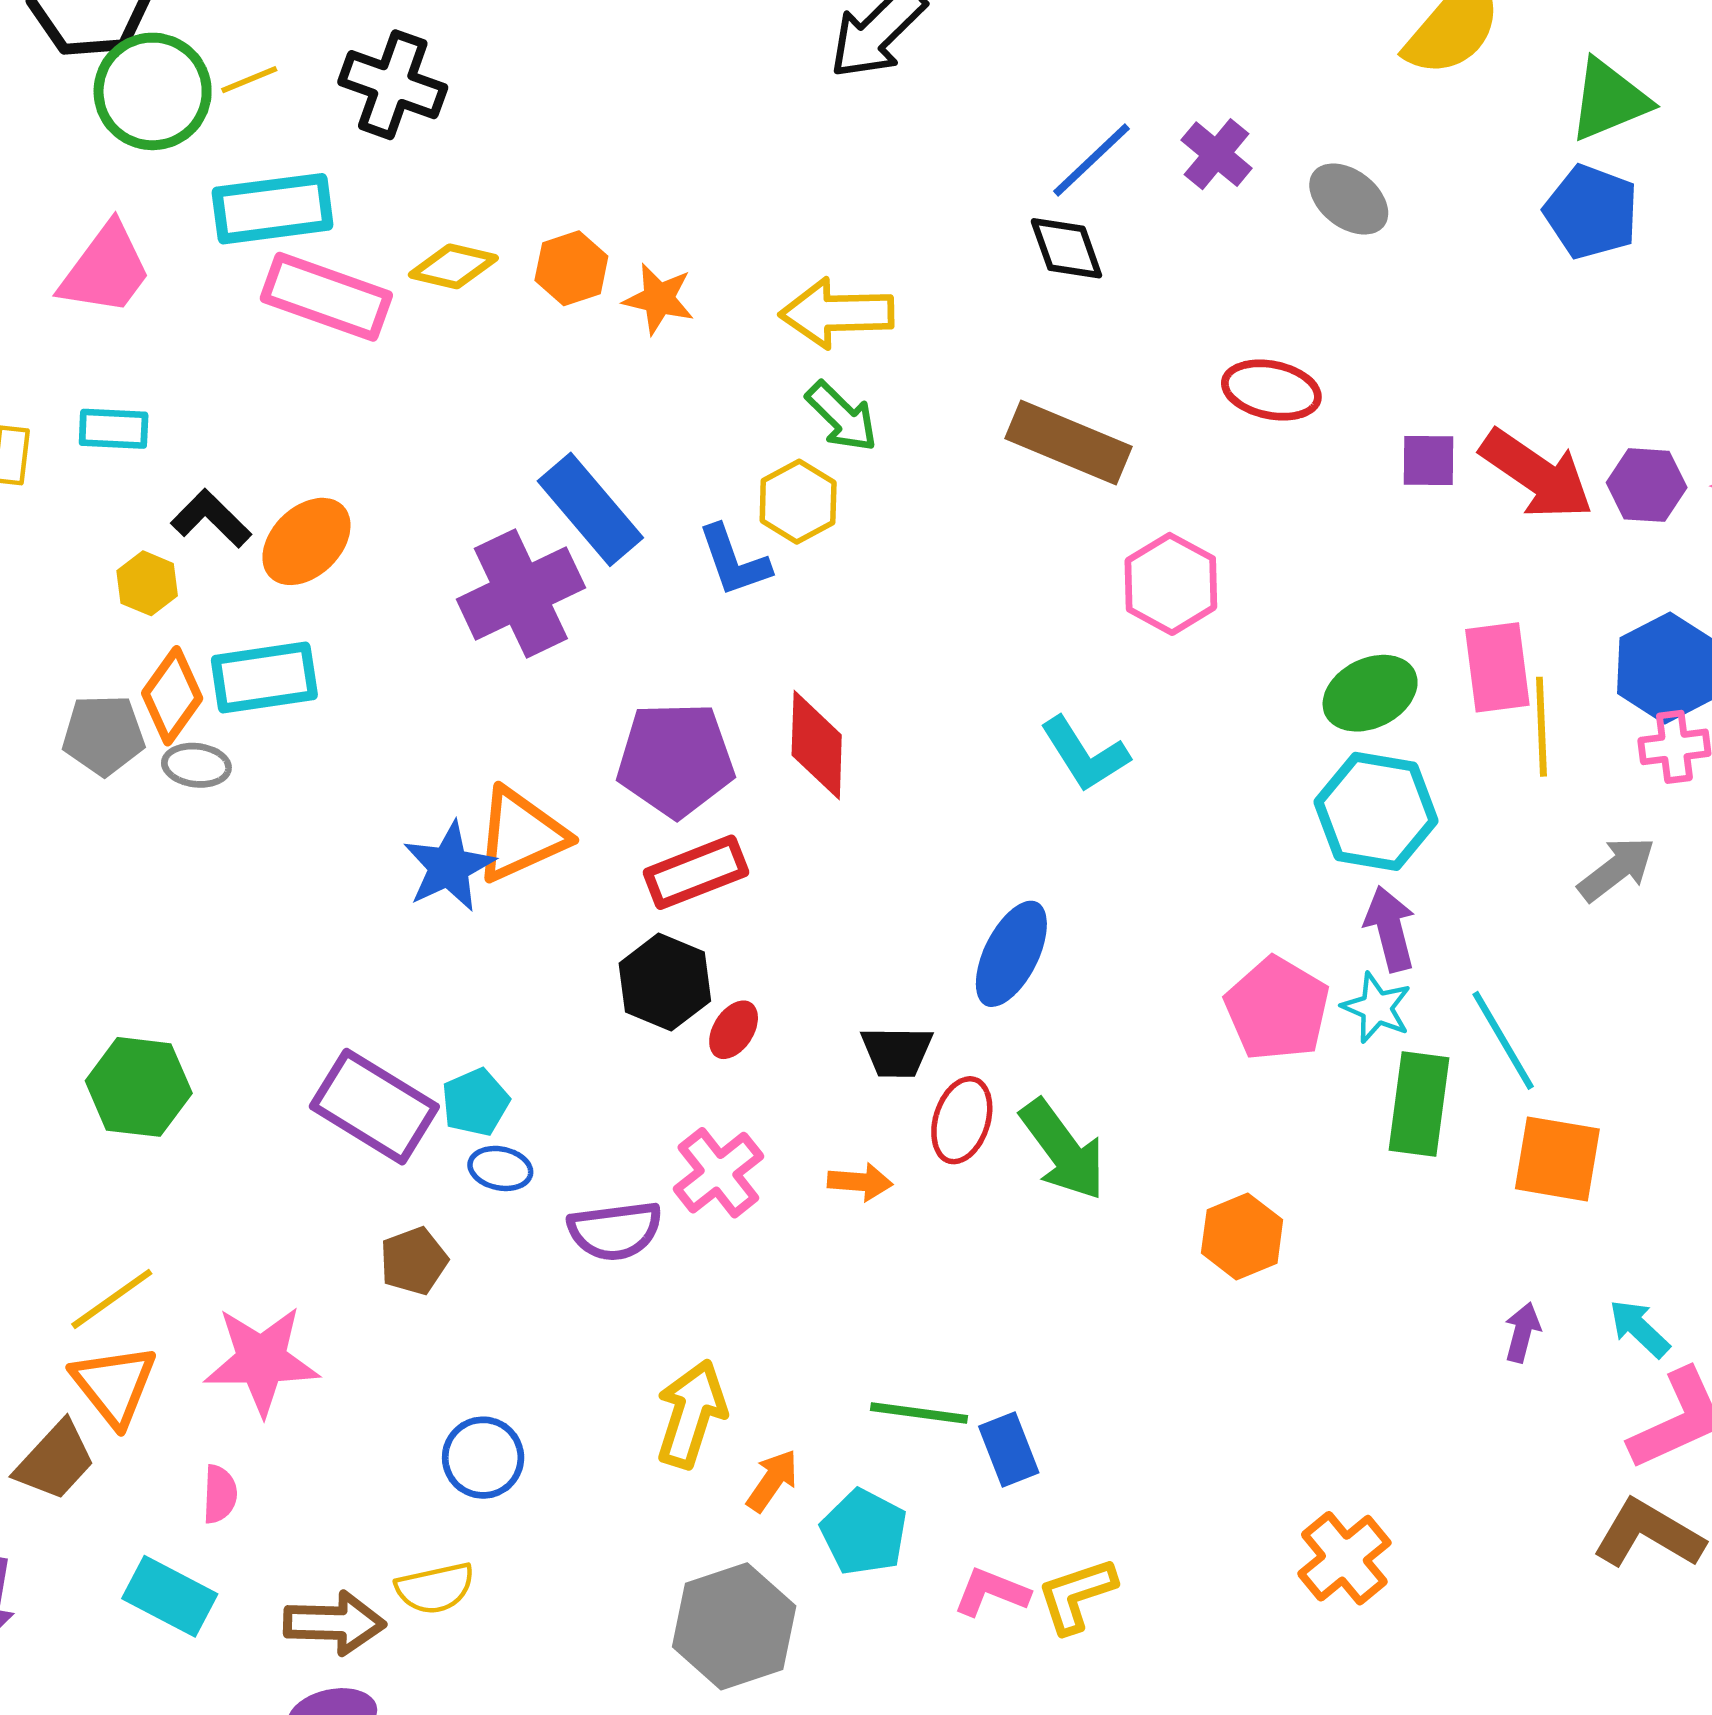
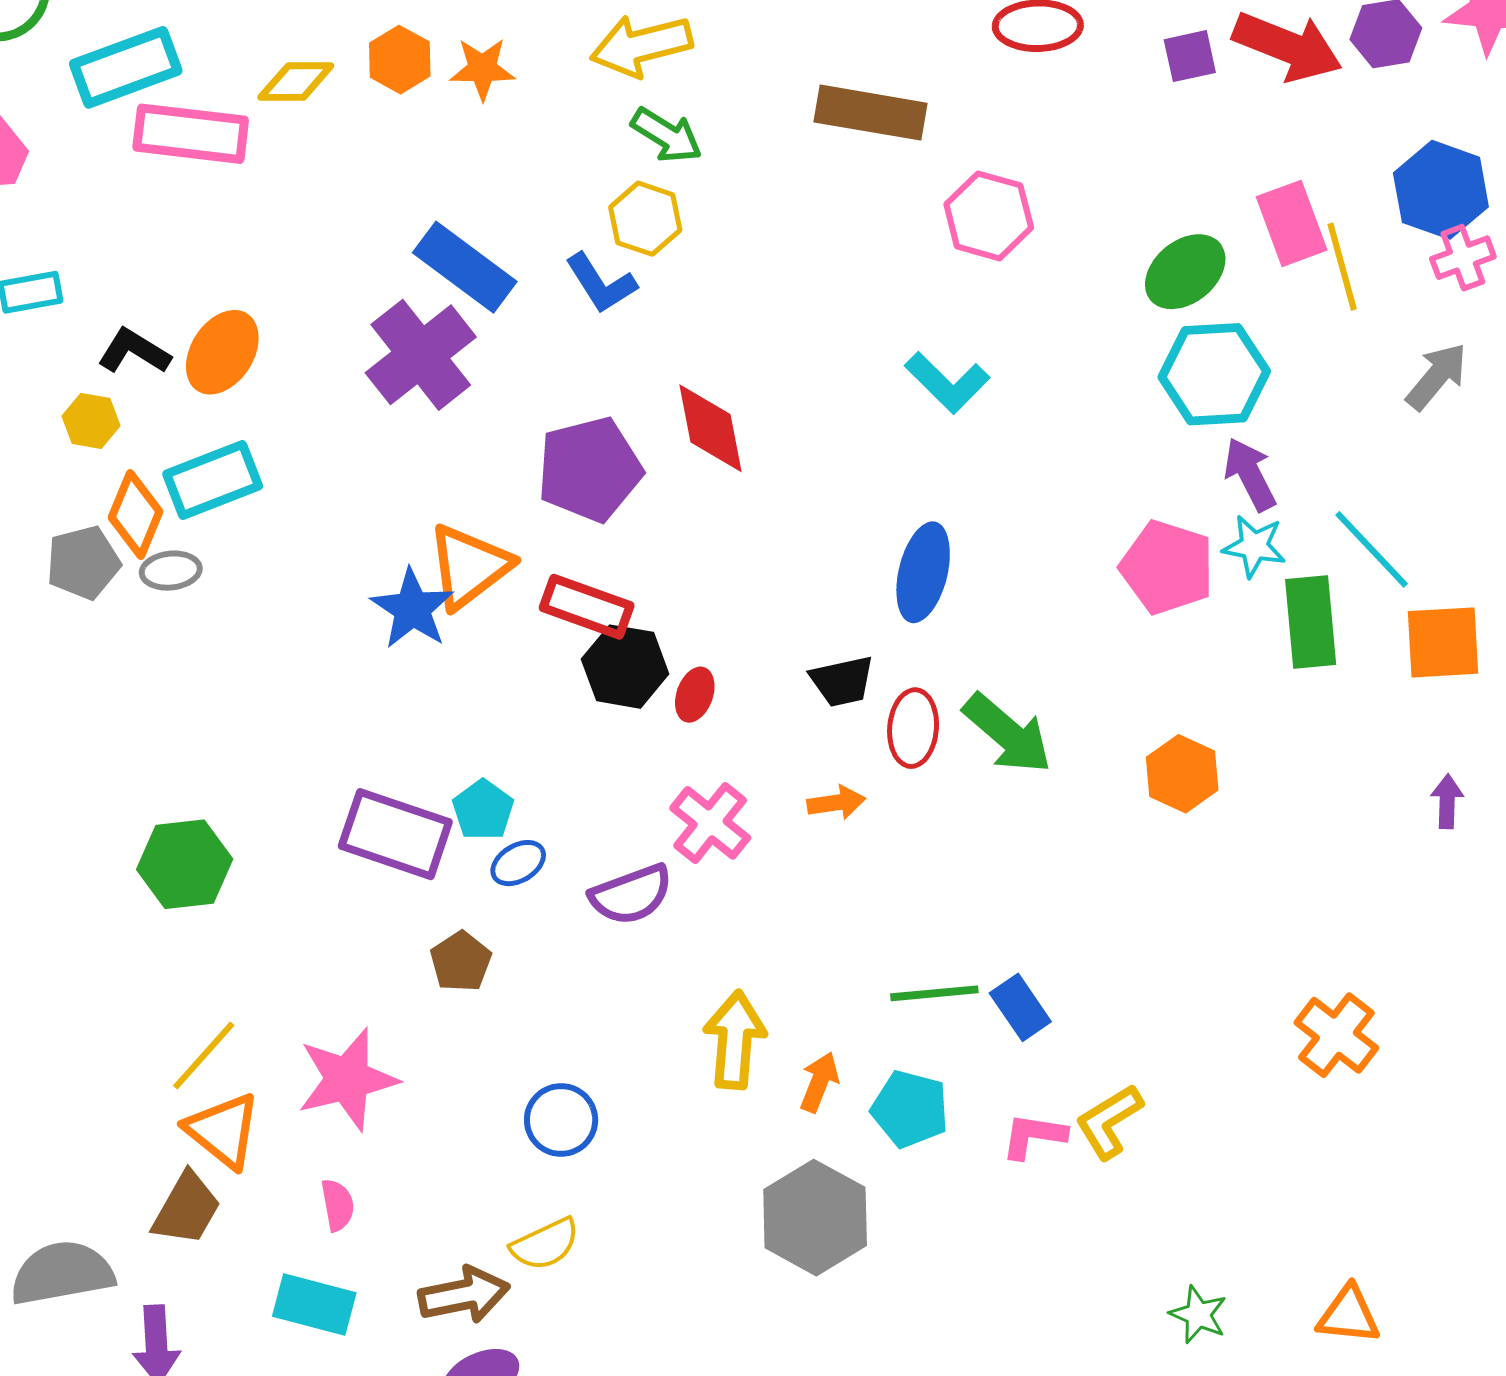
red rectangle: (696, 872) -> (587, 607), moved, turned 54
blue ellipse: (500, 1168) -> (518, 863), turned -30

